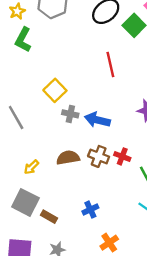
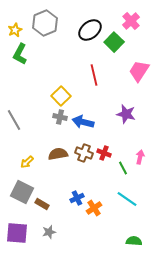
yellow square: (55, 90) -> (61, 96), moved
orange cross: (109, 243) -> (94, 208), moved

